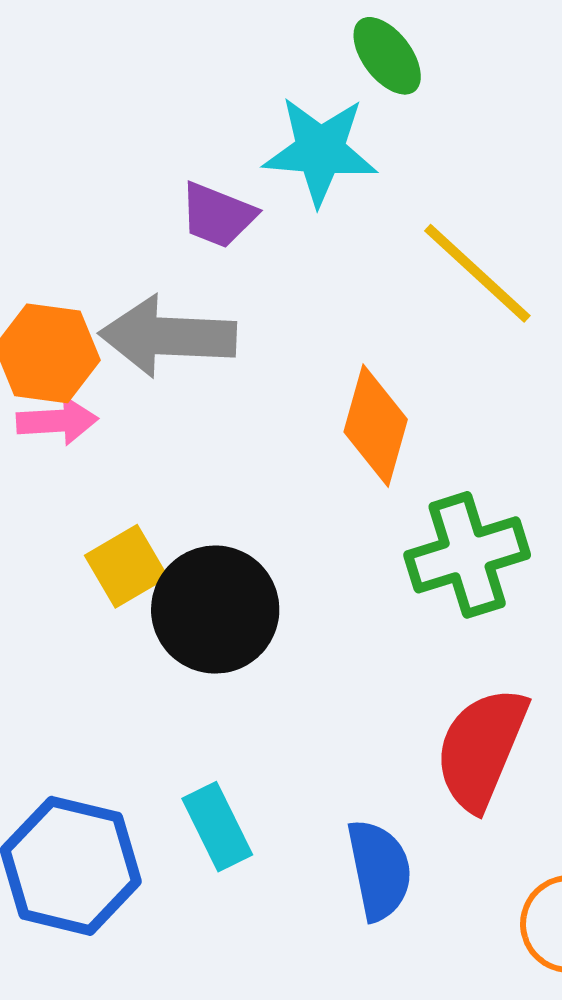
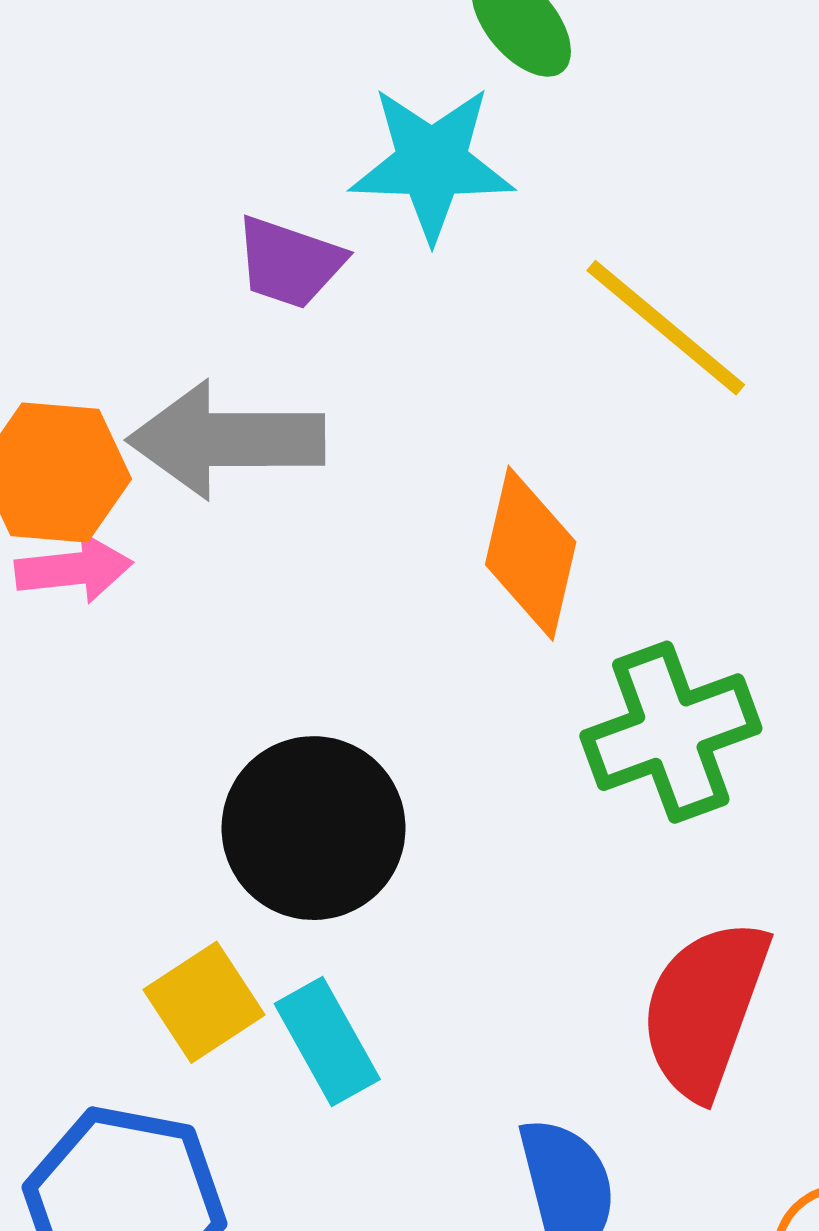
yellow square: (126, 566) -> (204, 1002), moved
cyan rectangle: (217, 827) -> (327, 1042), moved

